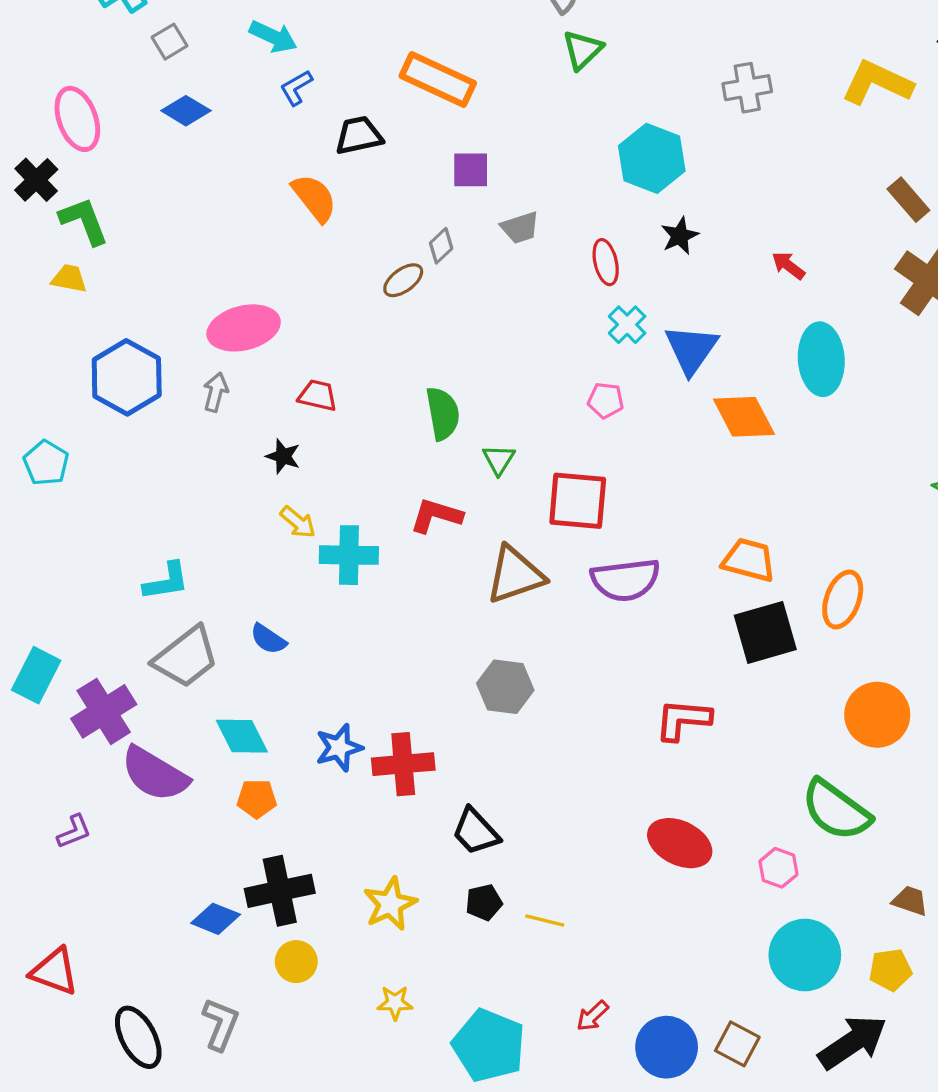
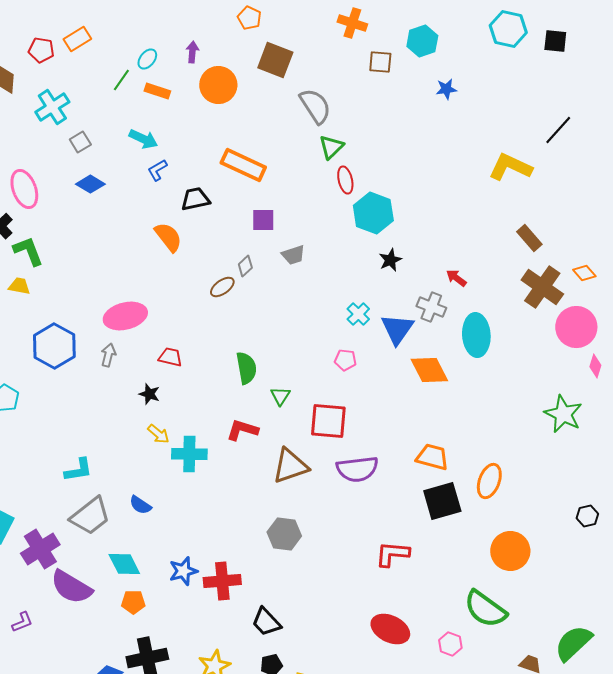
gray cross: (747, 88) -> (431, 307), moved, turned 32
red ellipse: (606, 262) -> (345, 180), moved

